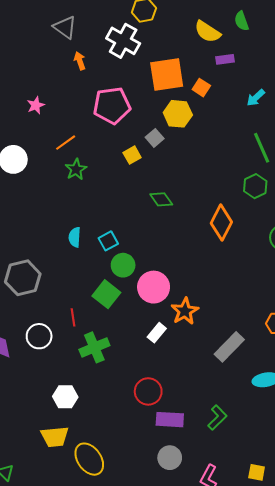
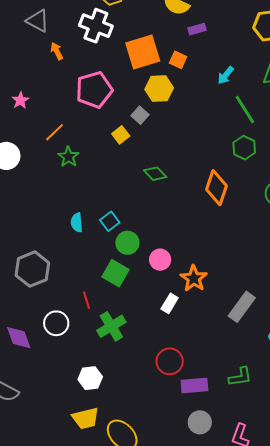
cyan arrow: (256, 98) -> (226, 75), moved
pink circle: (154, 287) -> (160, 260), size x0.7
green L-shape: (217, 418) -> (240, 377), turned 45

